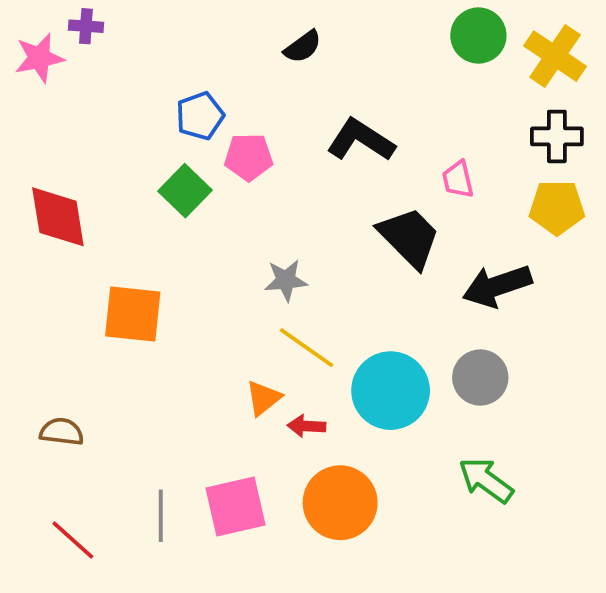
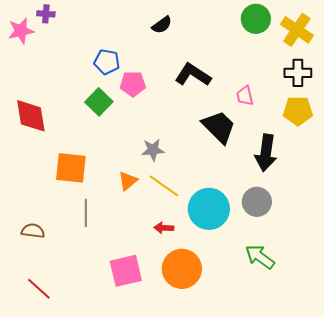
blue pentagon: (200, 116) -> (107, 62), turned 30
black arrow: (497, 286) -> (266, 153), turned -63
orange triangle: (263, 398) -> (128, 181), moved
gray line: (161, 516) -> (86, 213), moved

